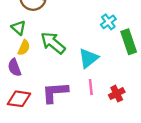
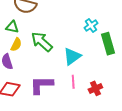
green triangle: (19, 28) -> (12, 27), turned -32

